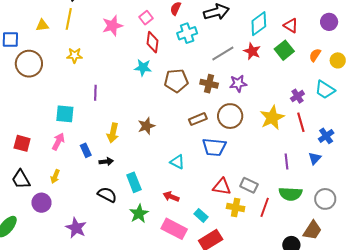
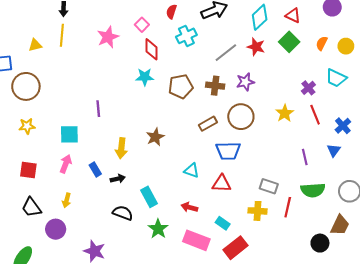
yellow star: (75, 55) -> (27, 126), moved
yellow star: (272, 118) -> (285, 113), size x0.7
red triangle: (222, 187) -> (222, 184), moved

